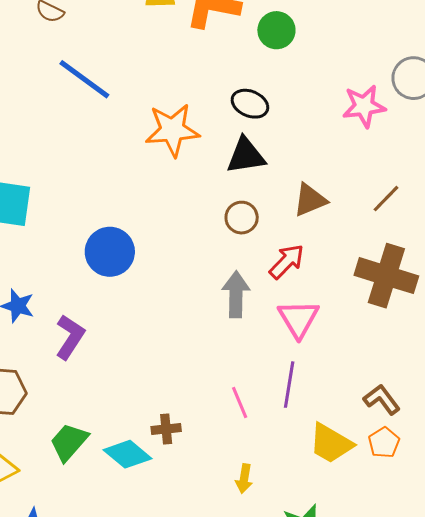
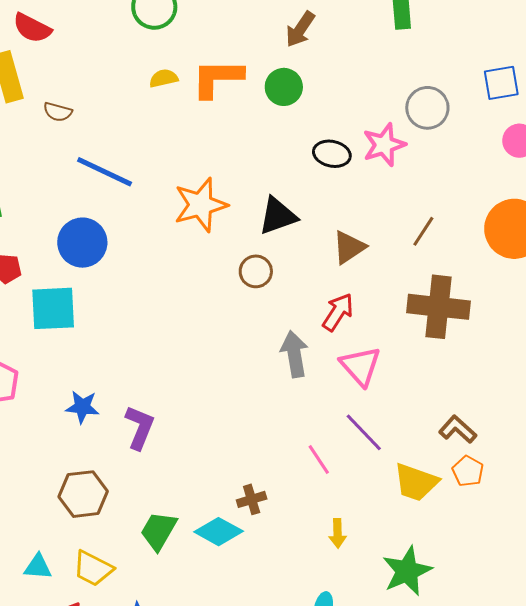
black ellipse: (250, 104) -> (332, 154), moved
brown circle: (242, 218) -> (256, 271), moved
blue circle: (110, 252) -> (82, 243), moved
purple line: (289, 385) -> (364, 432), turned -42

